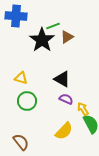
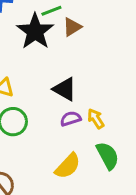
purple semicircle: (66, 99) -> (71, 119), turned -40
yellow arrow: (83, 109) -> (96, 119), moved

